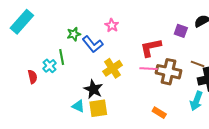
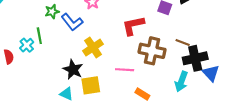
pink line: (149, 69) -> (125, 70), moved
cyan triangle: (78, 106) -> (67, 94), moved
yellow square: (98, 108) -> (91, 85), moved

